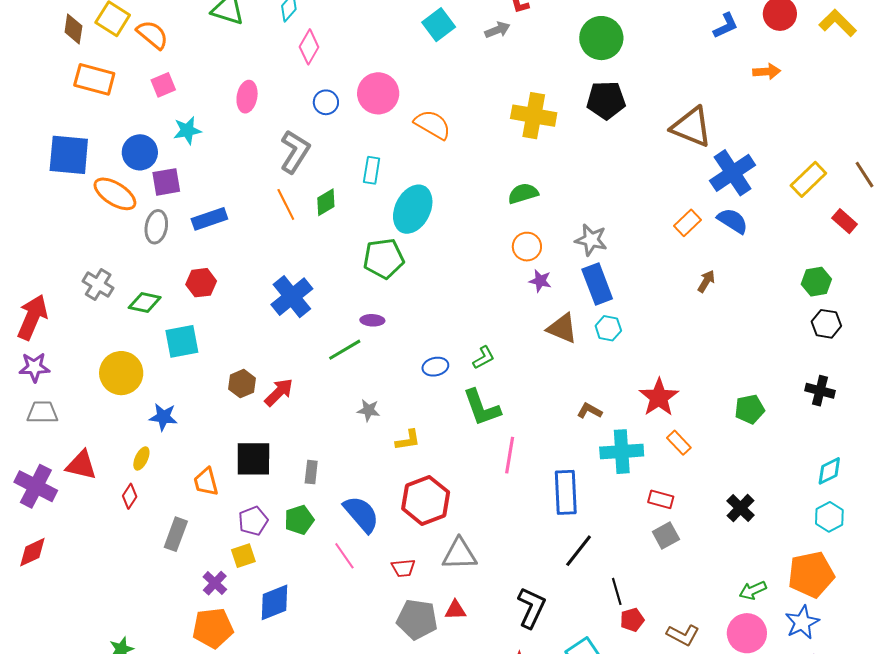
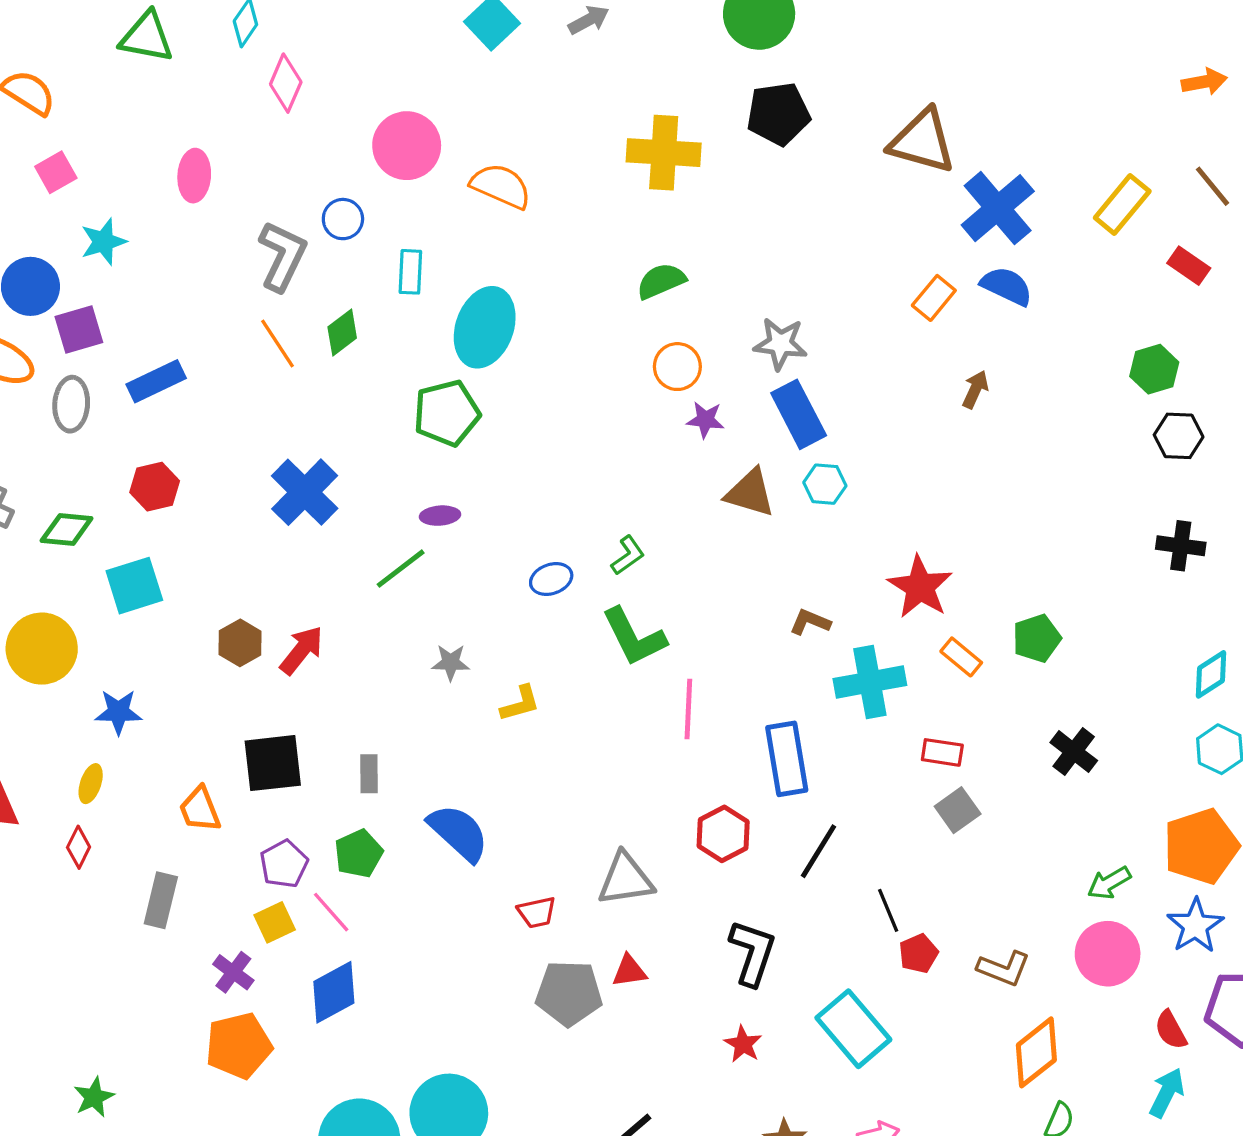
orange arrow: (767, 72) -> (1204, 82), moved
blue circle: (326, 102) -> (343, 219), moved
green pentagon: (750, 409) -> (1037, 638), moved
red hexagon: (426, 500) -> (723, 834), moved, size x0.7
pink line: (344, 556) -> (331, 912), moved

